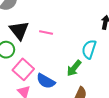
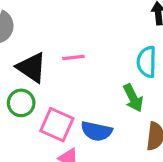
green arrow: (74, 68) -> (133, 98), turned -48

